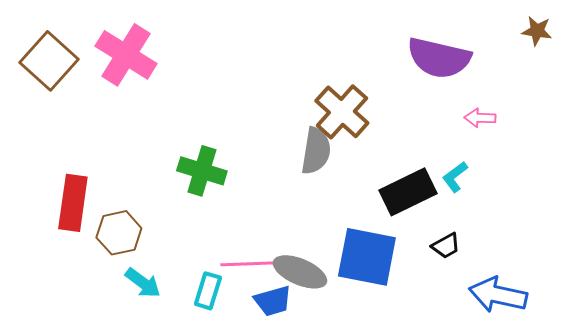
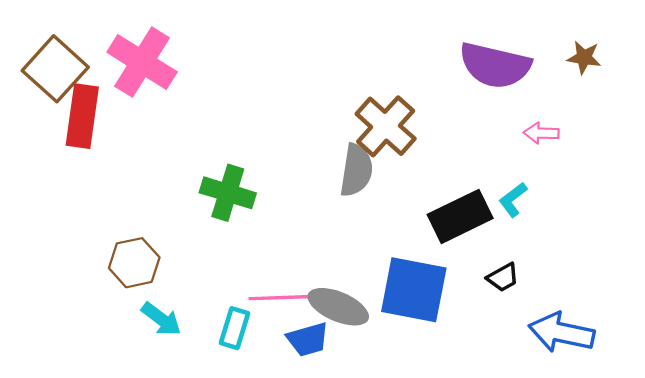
brown star: (537, 31) -> (584, 57), moved
red rectangle: (73, 203) -> (82, 116), moved

